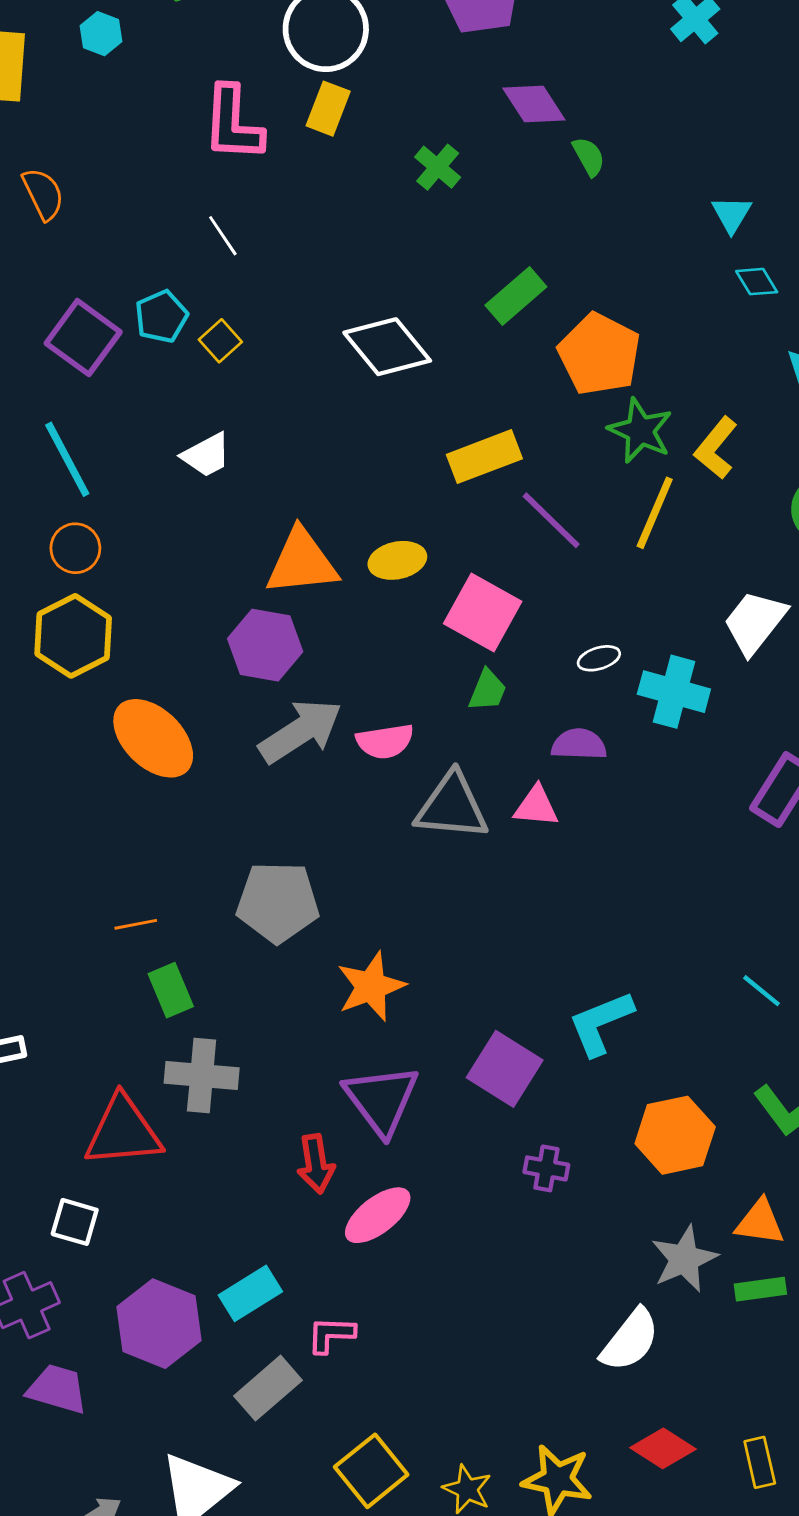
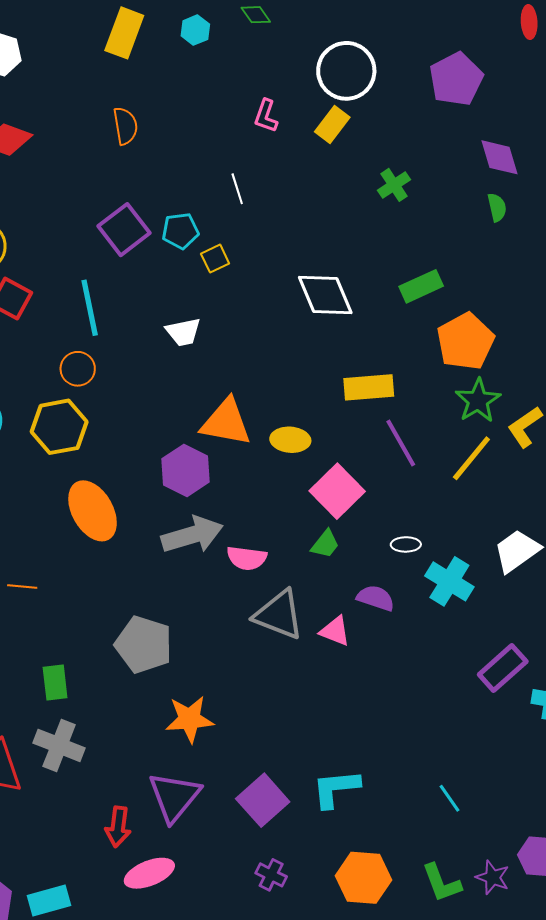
purple diamond: (534, 104) -> (499, 157), moved
pink L-shape: (233, 123) -> (266, 116), size x0.6
orange line: (136, 924) -> (22, 586), moved

